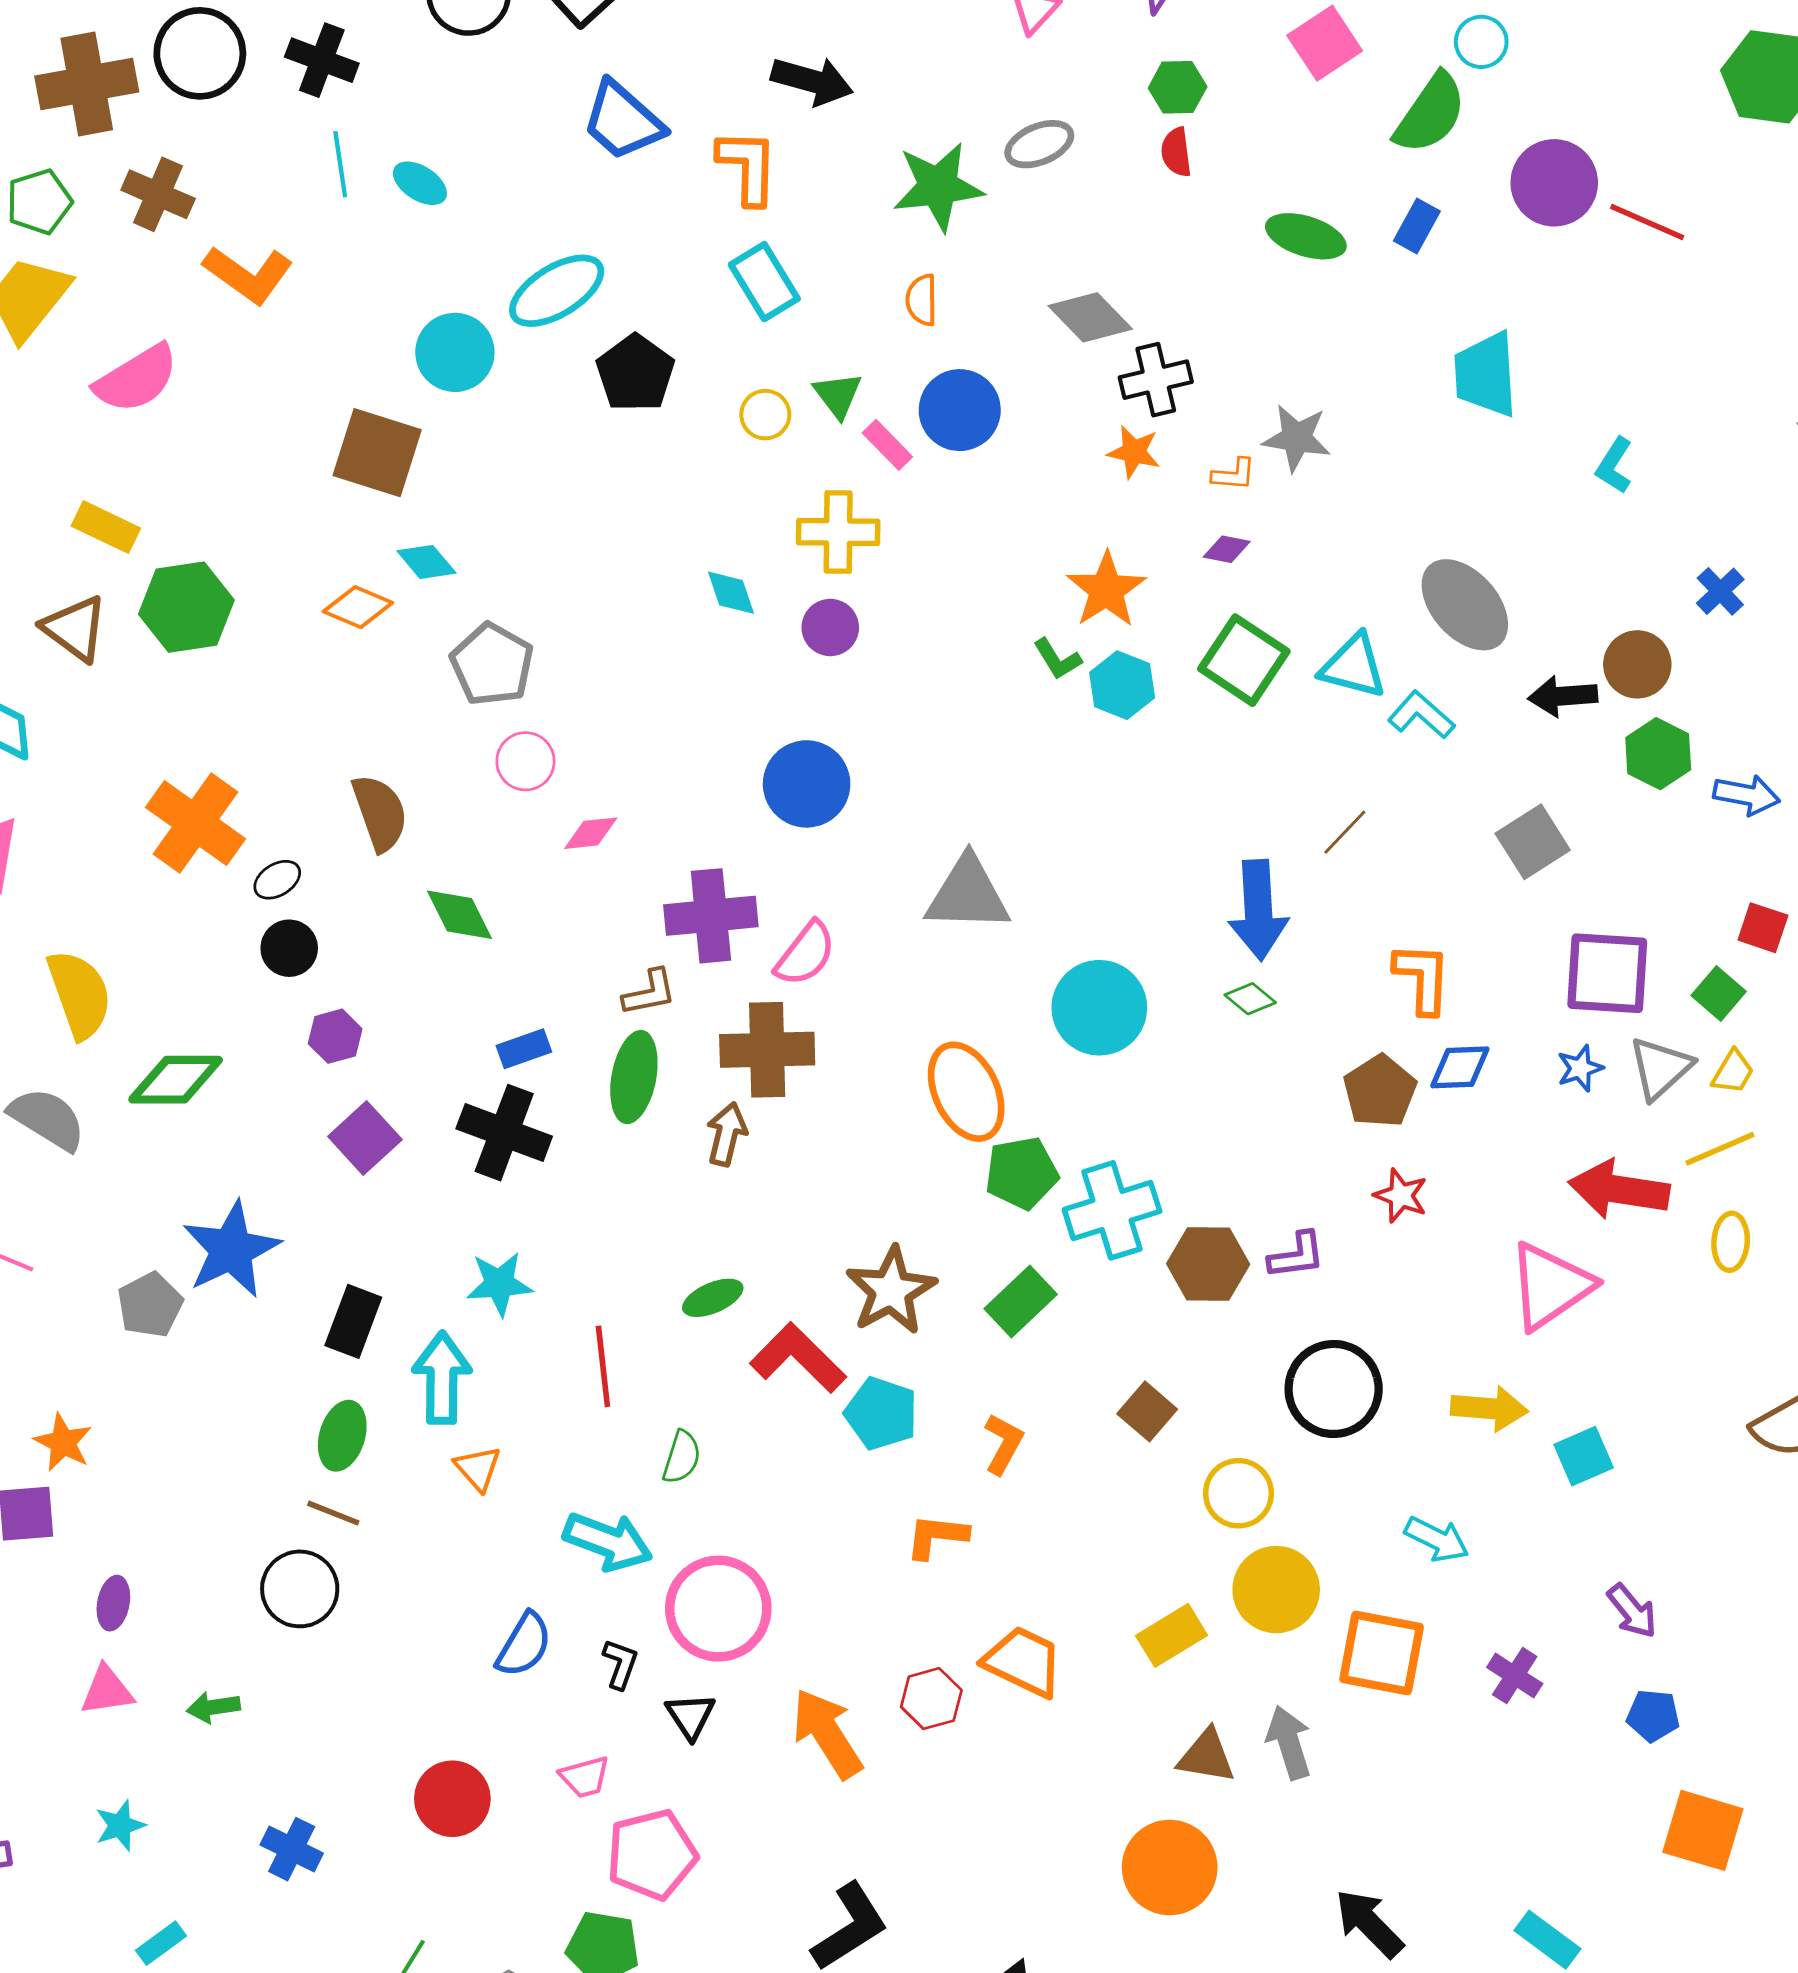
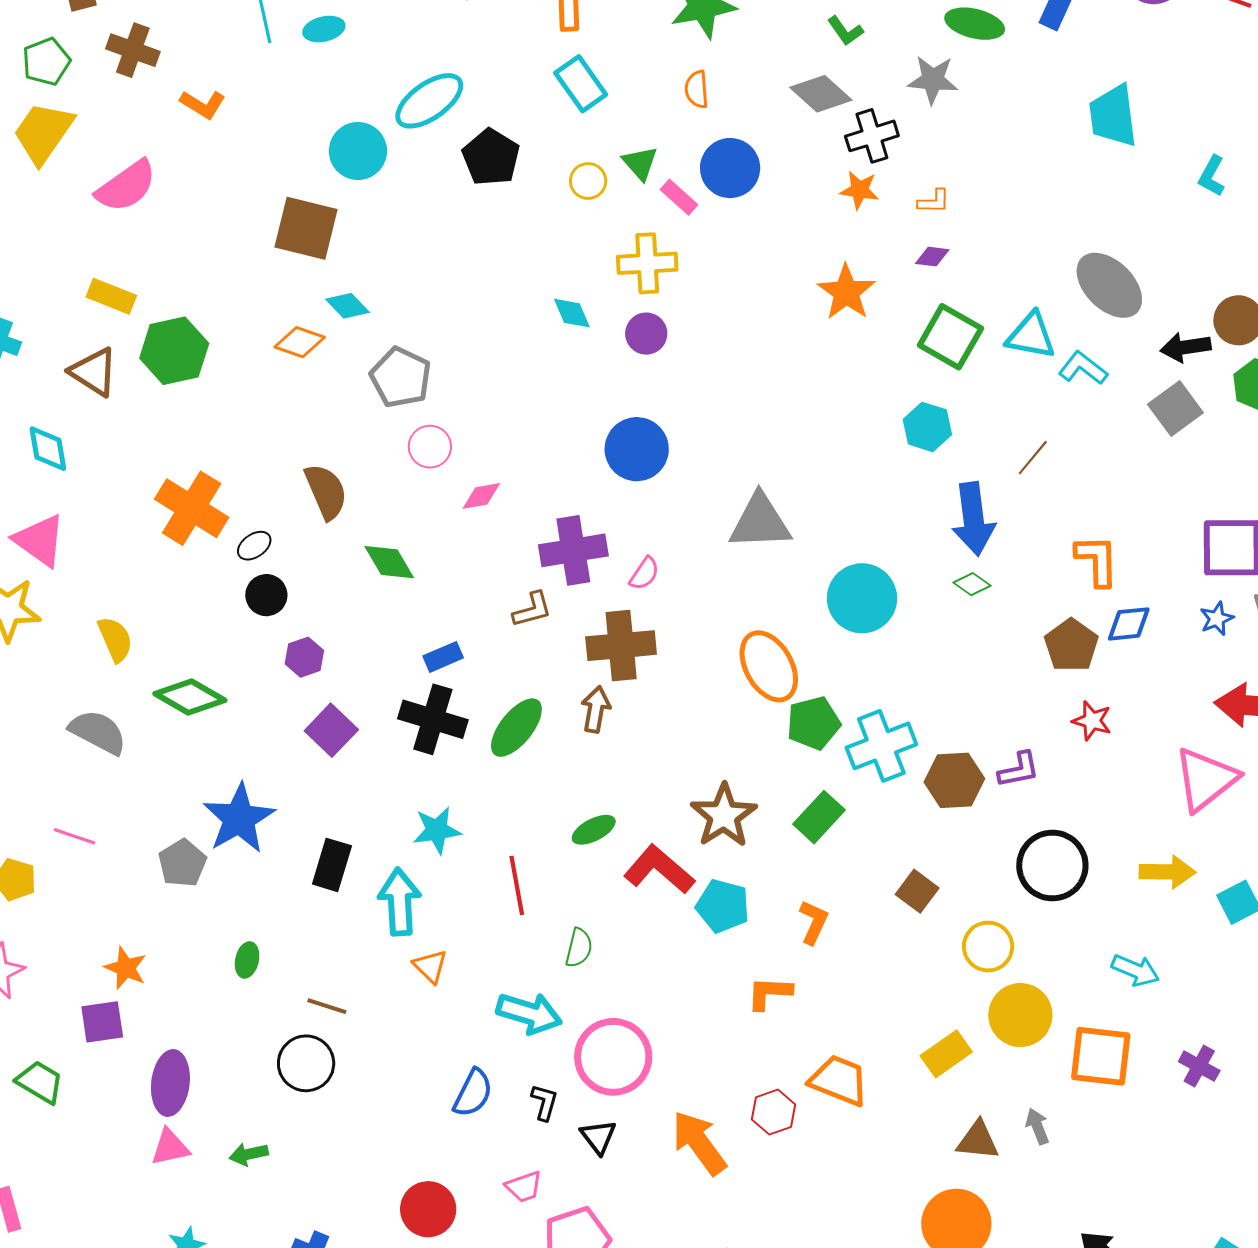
cyan ellipse: (420, 183) -> (324, 29), turned -42
orange L-shape: (248, 275) -> (203, 104), size x0.7
gray star: (1297, 438) -> (933, 80), moved
green L-shape: (1057, 659) -> (845, 31), moved
cyan hexagon: (1122, 685) -> (927, 427), moved
gray square: (1533, 842) -> (1175, 408), moved
pink semicircle: (805, 954) -> (644, 574), size x0.7
yellow semicircle: (79, 994) -> (115, 639), size x0.7
green ellipse: (634, 1077) -> (516, 728), moved, turned 32
green diamond: (176, 1080) -> (190, 697), turned 34
green ellipse: (342, 1436) -> (247, 960), moved, size x0.7
purple ellipse: (113, 1603) -> (170, 1083), size x1.6
gray arrow: (1289, 1742) -> (1037, 1126), size x0.7

